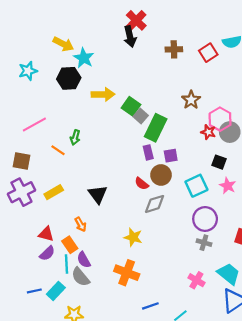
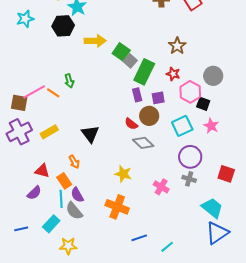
pink hexagon: (220, 119) -> (190, 92), moved
pink line: (34, 125) -> (34, 92), moved
red star: (208, 132) -> (173, 74), moved
green arrow: (75, 137) -> (69, 81), turned -32
gray diamond: (155, 204) -> (143, 143), turned 60
purple semicircle: (47, 253) -> (34, 193), moved
pink cross: (196, 280) -> (161, 187), moved
blue line: (34, 291) -> (21, 229), moved

